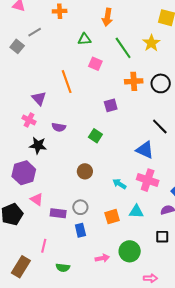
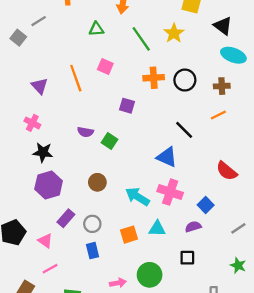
pink square: (95, 64) -> (105, 67), moved
purple triangle: (39, 98) -> (40, 86), moved
purple square: (111, 105) -> (127, 106), turned 32
purple semicircle: (59, 127) -> (85, 132), moved
purple hexagon: (24, 173) -> (49, 185), moved
cyan arrow: (119, 184) -> (137, 197), size x1.5
pink triangle: (37, 199) -> (45, 241), moved
purple rectangle: (58, 213) -> (66, 218), moved, turned -56
pink line: (44, 246) -> (50, 269), turned 48

